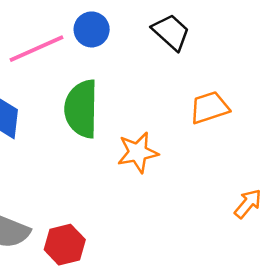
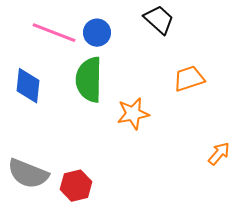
blue circle: (92, 29) -> (97, 33), moved
pink line: (37, 49) -> (54, 33), turned 45

